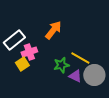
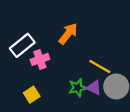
yellow square: (22, 64) -> (32, 95), moved
green star: (61, 65) -> (77, 88), moved

